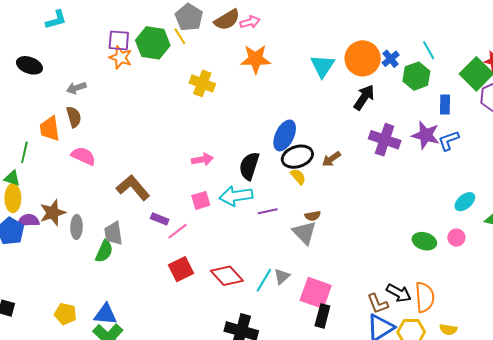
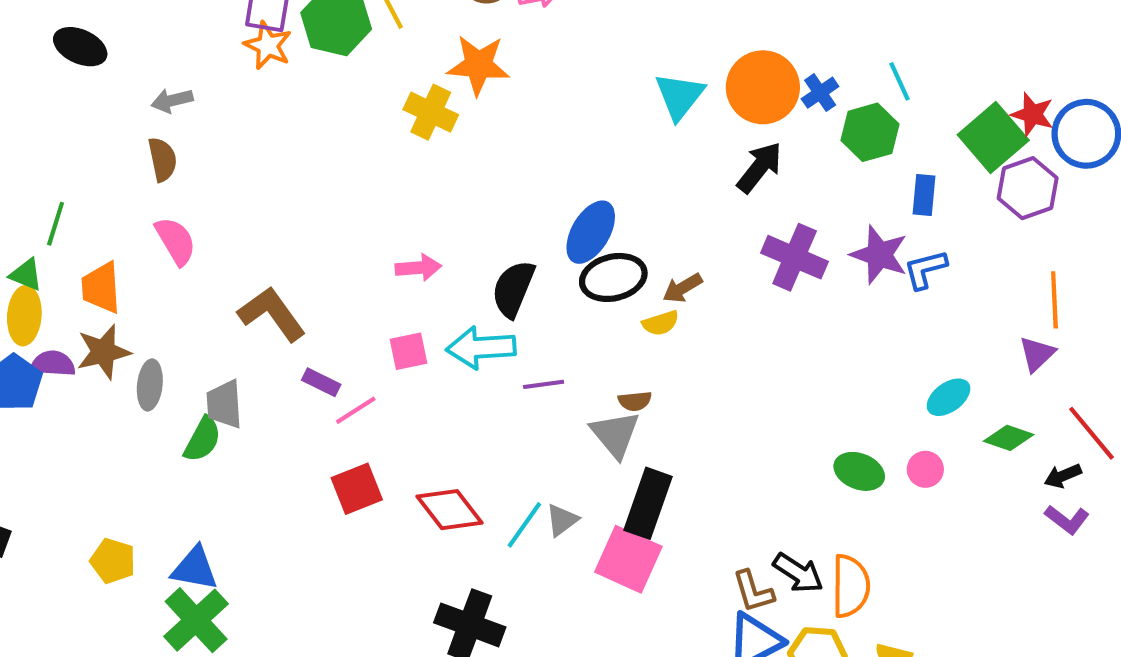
orange star: (256, 59) -> (478, 65), moved
orange trapezoid: (50, 129) -> (101, 288), moved
pink semicircle: (83, 156) -> (176, 241), turned 30
yellow semicircle: (298, 177) -> (661, 323), moved, turned 108
black rectangle: (322, 316) -> (648, 503), moved, size x1.4

